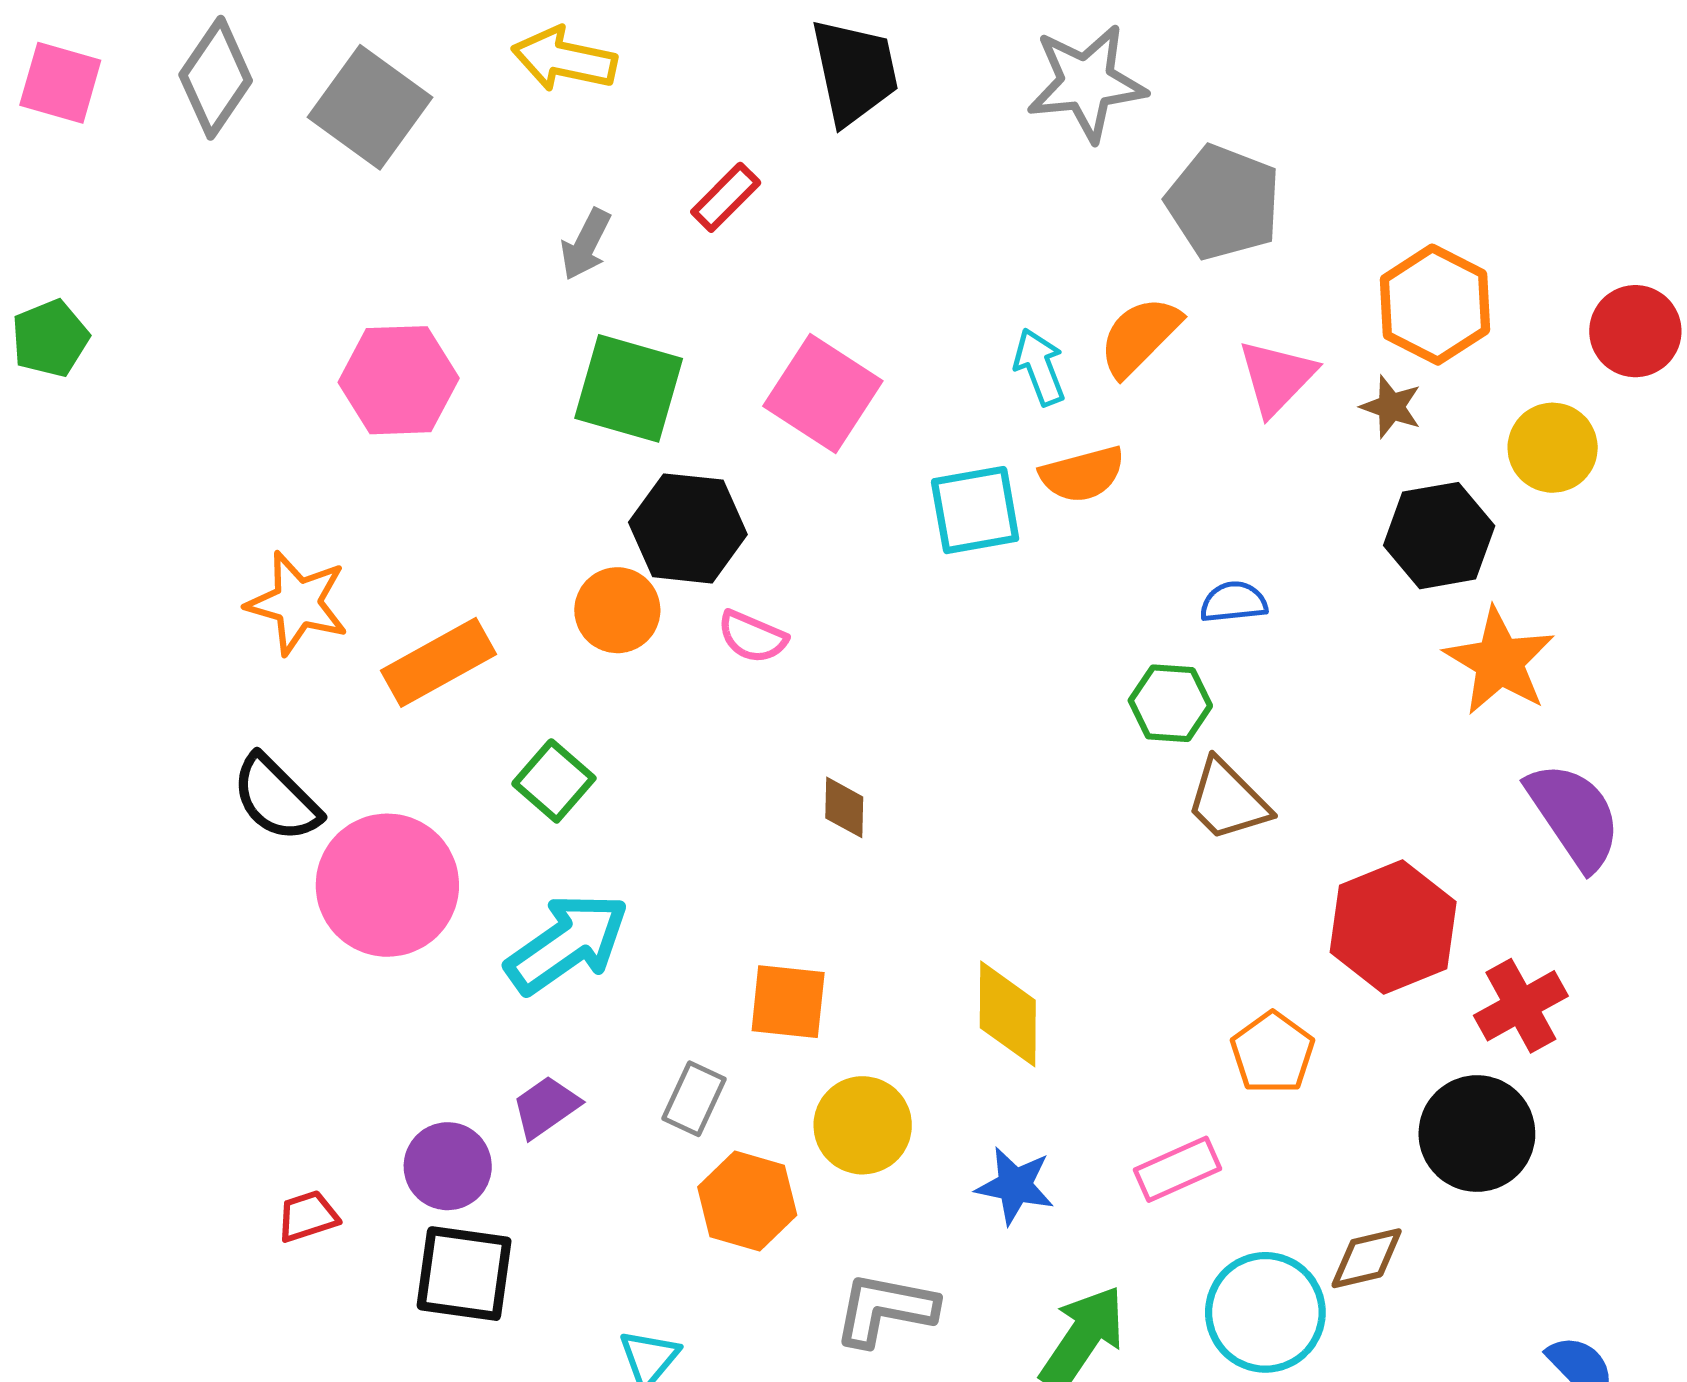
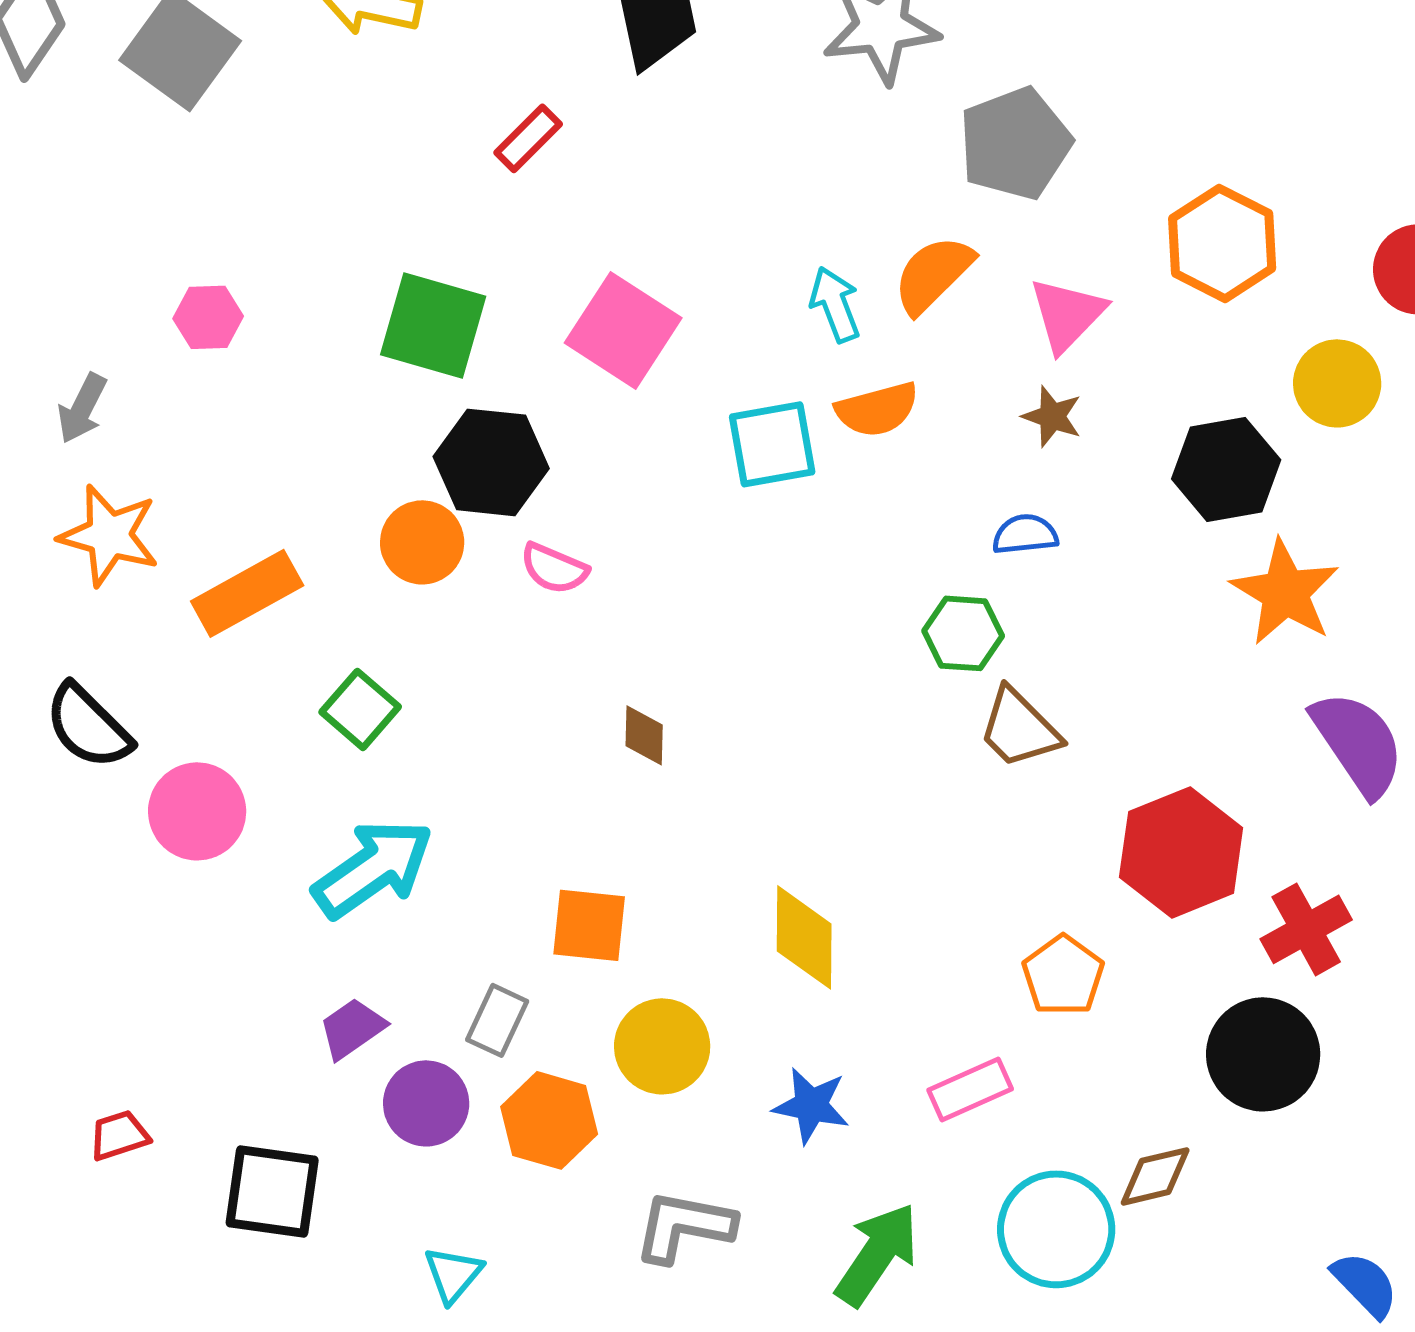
gray pentagon: (1223, 202) -> (1015, 143), turned 30
gray arrow: (586, 244) -> (82, 408), moved
pink hexagon: (399, 380) -> (208, 317), size x0.6
brown star: (1391, 407) -> (1052, 416), moved
pink circle: (387, 885) -> (197, 811), size x0.7
purple circle: (448, 1166) -> (426, 1103), moved

